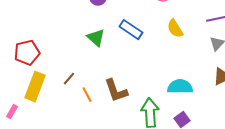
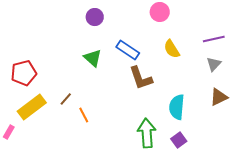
yellow rectangle: (35, 87) -> (32, 107), turned 32
cyan semicircle: (180, 87) -> (177, 107), turned -85
brown L-shape: (116, 91) -> (141, 78), moved

